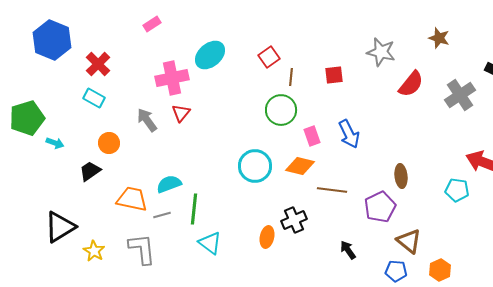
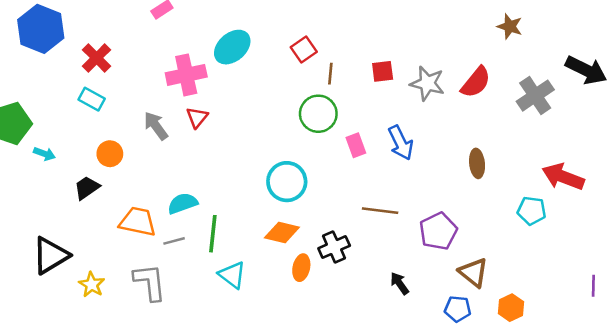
gray star: (381, 52) -> (427, 83), moved
orange diamond: (300, 166) -> (282, 232), moved
brown ellipse: (401, 176) -> (477, 163), moved

